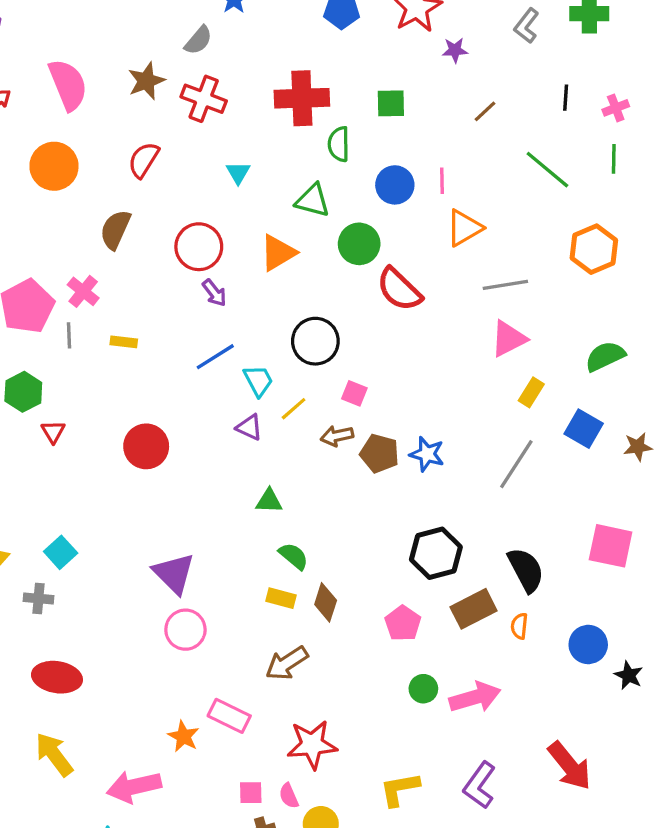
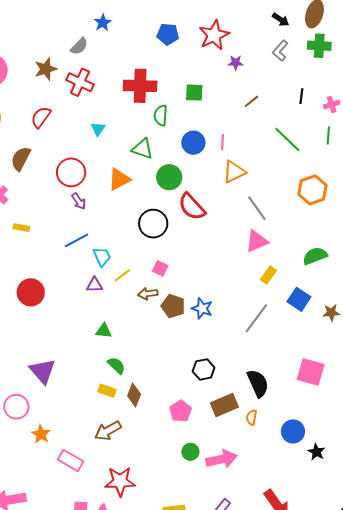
gray line: (505, 285) -> (257, 208), turned 60
black circle: (315, 341) -> (153, 224), moved
purple triangle: (249, 427) -> (95, 285), turned -30
black hexagon: (436, 553) -> (204, 369), size x0.7
pink circle: (185, 630) -> (16, 407), moved
orange star: (184, 736) -> (41, 434), moved

